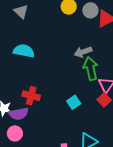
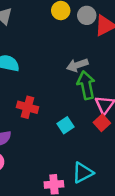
red cross: (31, 96) -> (28, 107), moved

